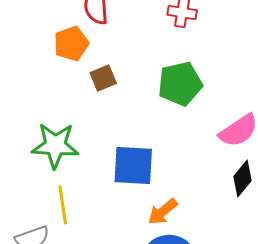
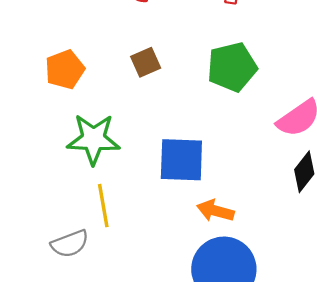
orange pentagon: (71, 44) -> (65, 69), moved
orange arrow: (163, 212) -> (215, 211), turned 56

